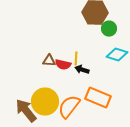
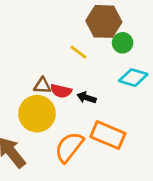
yellow line: (76, 59) -> (78, 52), moved, turned -56
yellow circle: (45, 102) -> (37, 114), moved

